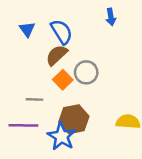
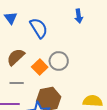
blue triangle: (27, 29) -> (11, 18), moved
brown semicircle: (57, 55) -> (16, 57), moved

